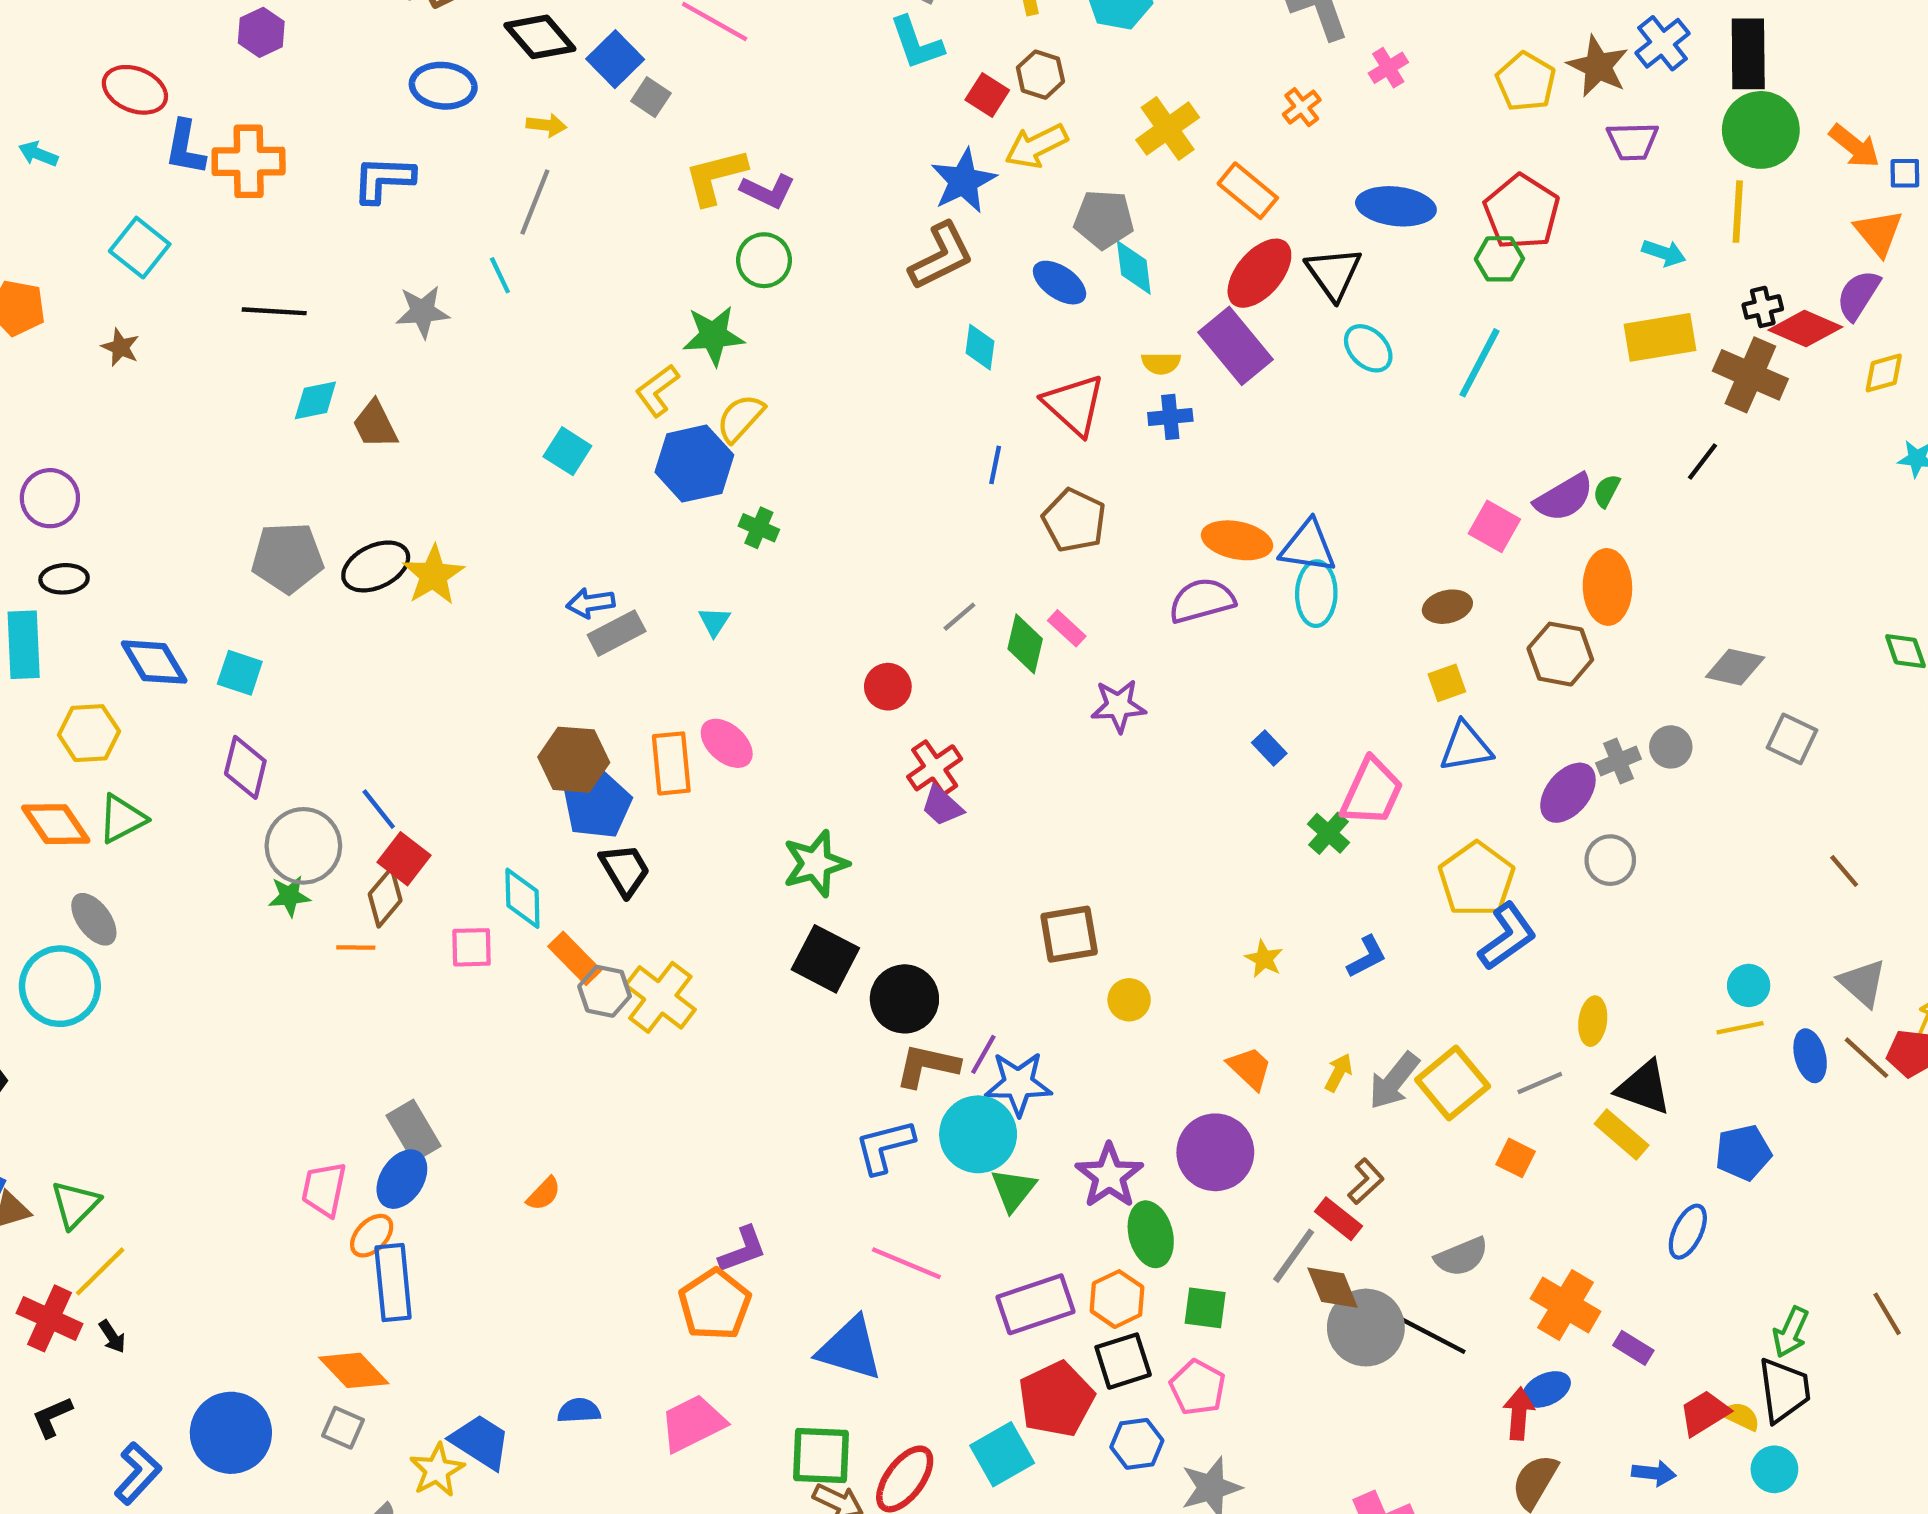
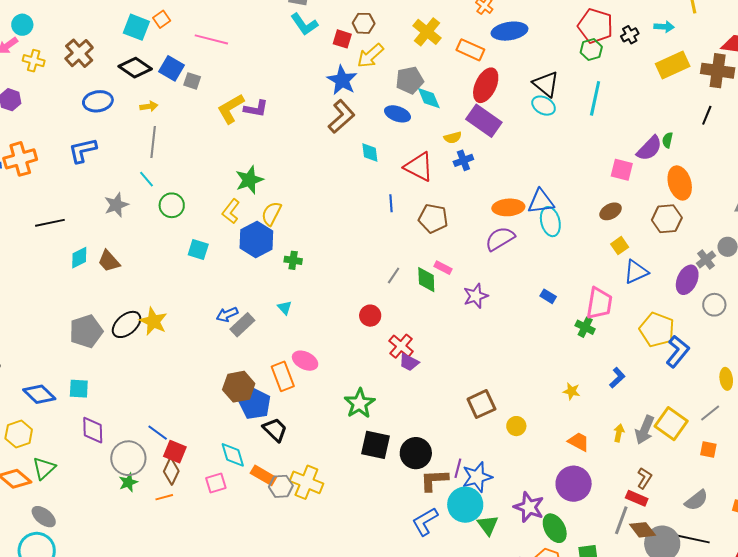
blue ellipse: (1396, 206) -> (509, 31), moved
green circle: (764, 260) -> (172, 205), moved
black triangle: (1334, 273) -> (546, 84), moved
black cross: (1763, 307) -> (630, 35), moved

